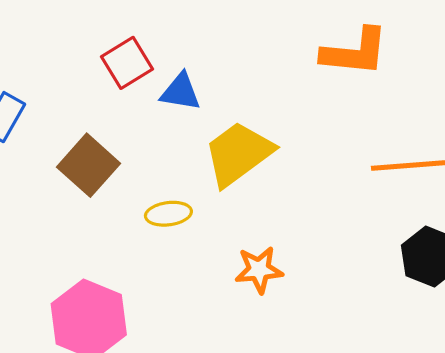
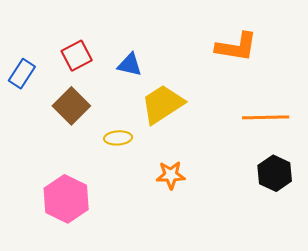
red square: (127, 63) -> (77, 56), moved

